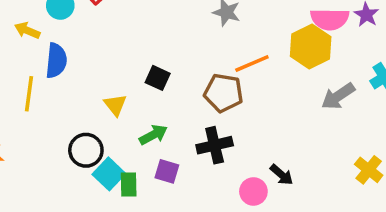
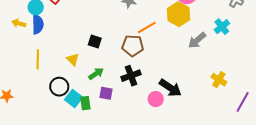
blue semicircle: (56, 61) -> (38, 24), moved
yellow line: (29, 94) -> (38, 59), moved
black arrow: (281, 175) -> (170, 88), size x1.6

